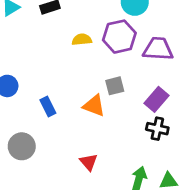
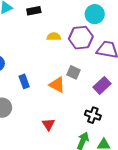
gray square: (115, 86) -> (73, 72), turned 32
black cross: (157, 129) -> (93, 115), moved

